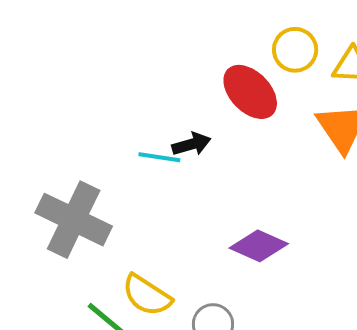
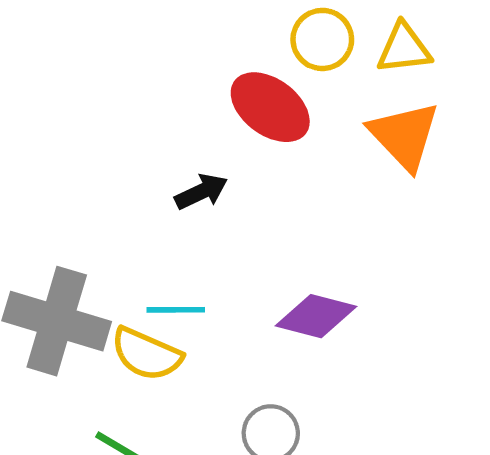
cyan line: (159, 157) -> (176, 310), moved
yellow semicircle: (147, 295) -> (147, 354), moved

